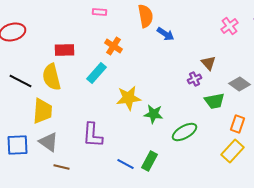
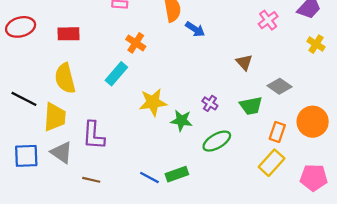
red rectangle: (64, 50) -> (68, 34), moved
purple cross: (194, 79) -> (210, 103), moved, turned -32
black line: (20, 81) -> (24, 99), moved
purple L-shape: (92, 135) -> (94, 135), moved
green rectangle: (150, 161) -> (177, 174), turned 42
brown line: (62, 167) -> (91, 180), moved

